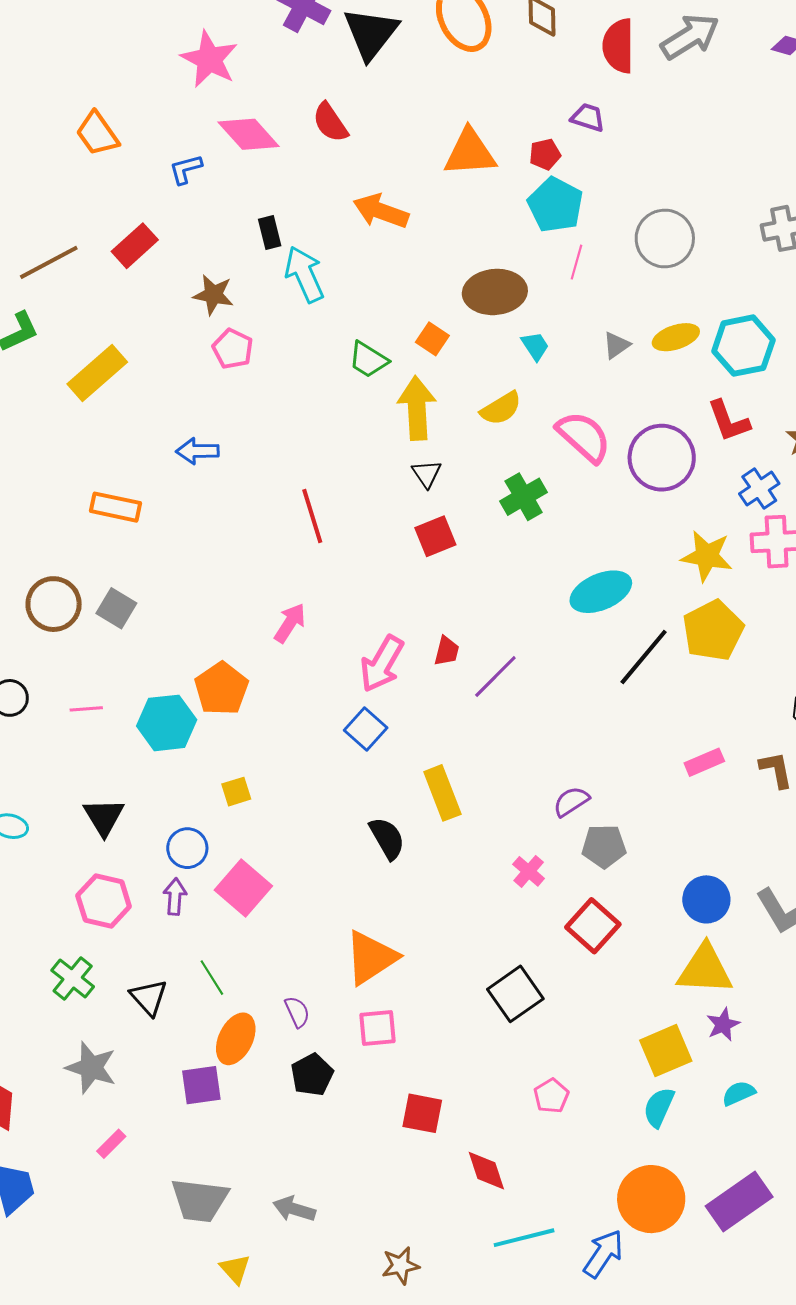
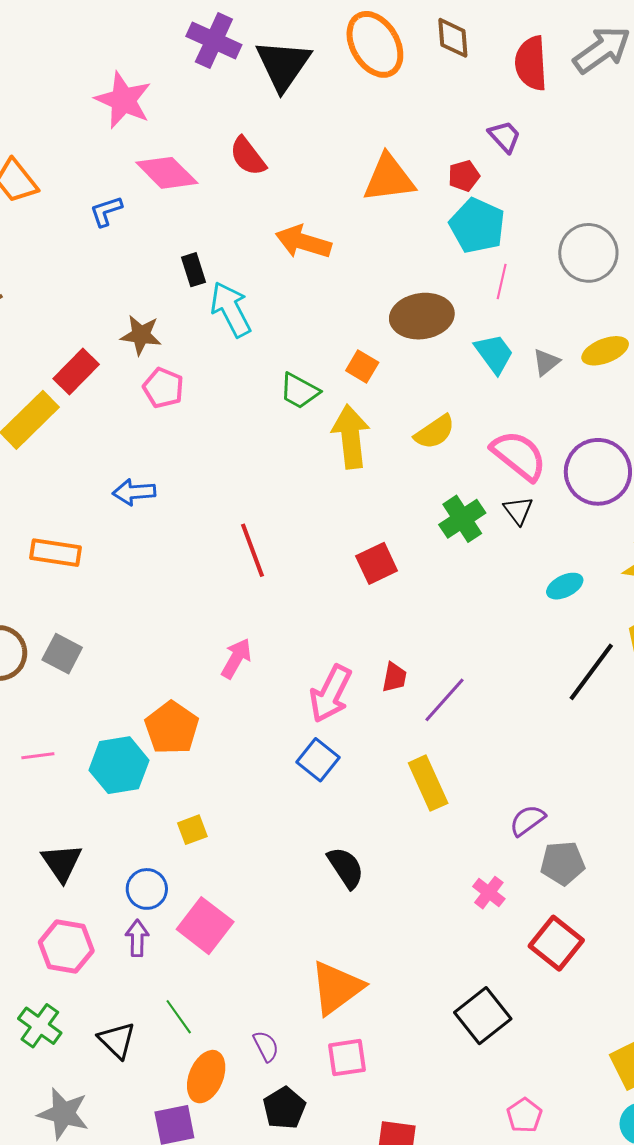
purple trapezoid: (588, 117) -> (505, 136), turned 33
red rectangle: (135, 246) -> (76, 371), moved
cyan trapezoid: (535, 346) -> (494, 354), moved, size x1.4
black triangle: (427, 474) -> (518, 510), moved
cyan ellipse: (601, 592) -> (565, 586), moved, size x0.6
yellow rectangle: (442, 793) -> (428, 783), moved

